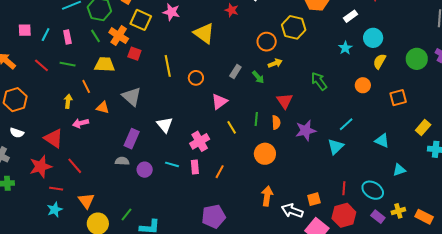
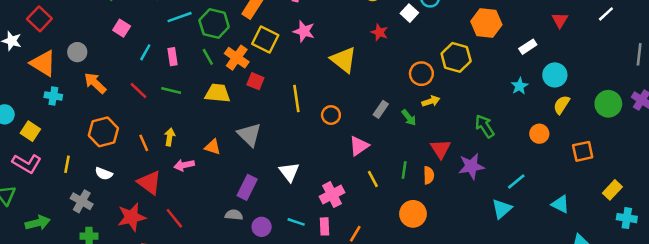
pink square: (25, 30) -> (122, 28), moved, turned 32
orange line: (86, 86) -> (144, 143), moved
purple star: (306, 130) -> (471, 166), moved

